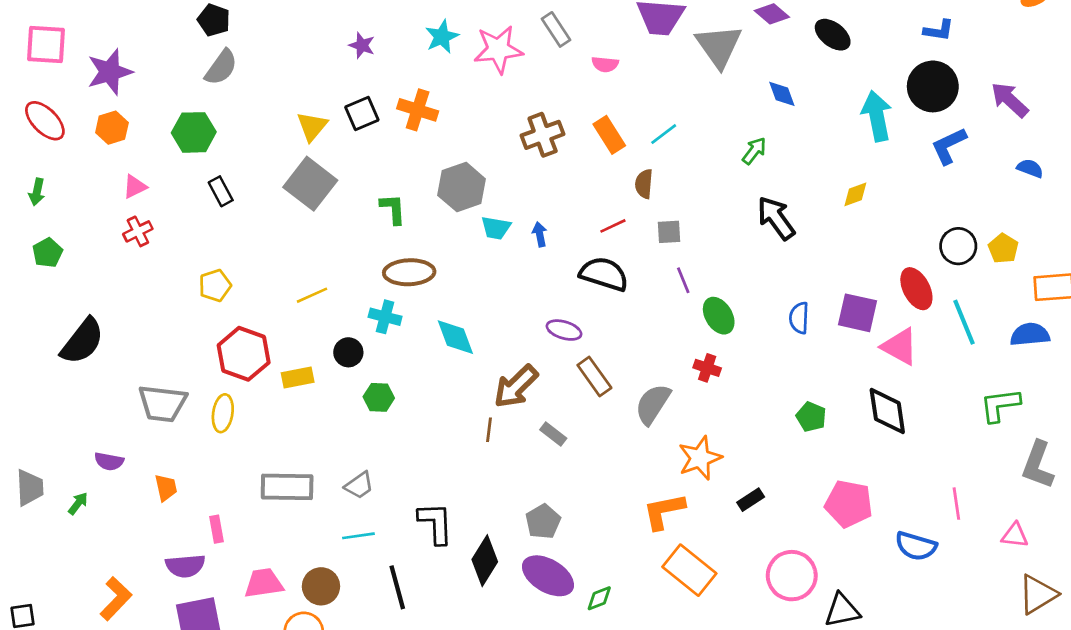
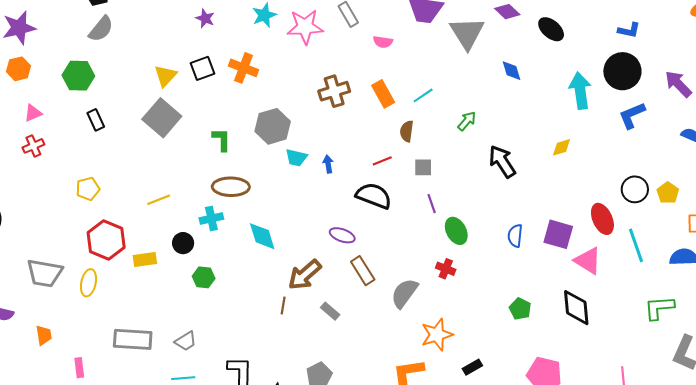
green arrow: (754, 151) -> (467, 121), moved
cyan cross: (385, 317) -> (211, 218), turned -30

